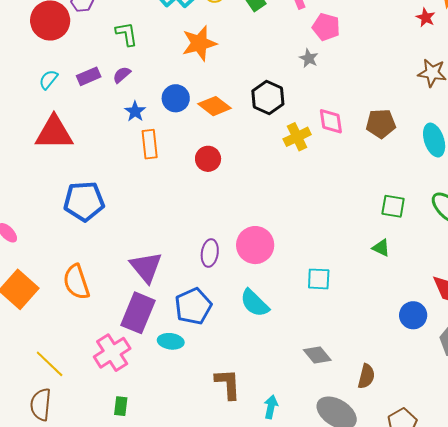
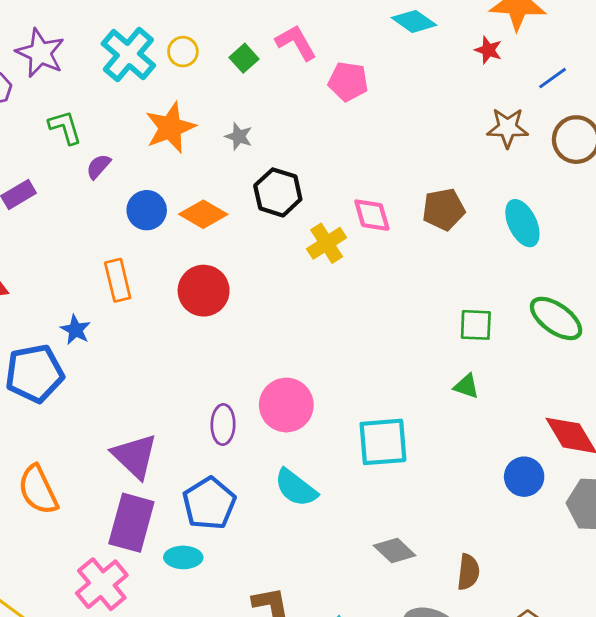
gray star: (309, 58) -> (239, 136), moved
purple semicircle: (122, 75) -> (98, 166), moved
blue star: (135, 111) -> (76, 330), moved
red circle: (208, 159) -> (204, 291), size x1.4
cyan square: (319, 279) -> (383, 442), size x1.5

